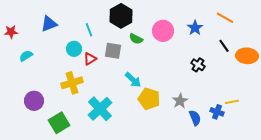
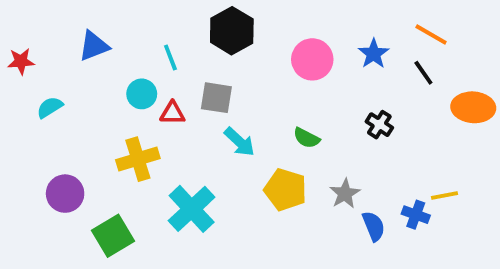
green semicircle: (136, 39) -> (307, 138), moved
black line: (224, 46) -> (423, 73), moved
red triangle: (90, 59) -> (172, 113), turned 32
cyan arrow: (133, 80) -> (239, 142), moved

